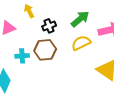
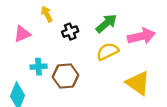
brown hexagon: (45, 50) -> (65, 76), moved

